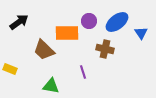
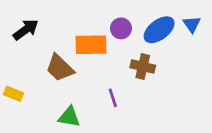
blue triangle: (141, 33) -> (192, 24), moved

